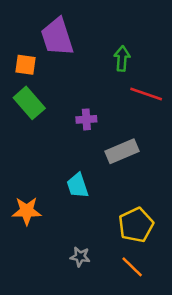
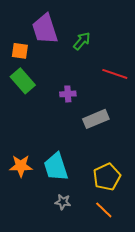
green arrow: (122, 58) -> (82, 41), moved, turned 36
cyan trapezoid: (78, 186) -> (56, 167), moved, size x1.4

